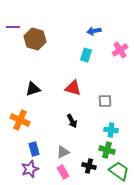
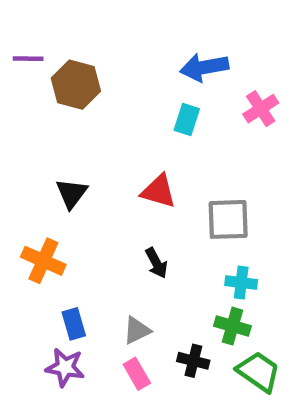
blue arrow: (94, 31) -> (204, 67), size x1.5
black triangle: (33, 89) -> (72, 193), turned -35
gray square: (105, 101) -> (228, 219), size x1.5
purple star: (30, 169) -> (65, 367), turned 30

